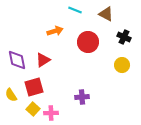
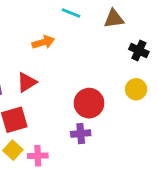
brown triangle: (106, 14) -> (114, 19), turned -35
red circle: (88, 42) -> (89, 103), moved

